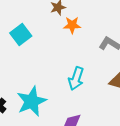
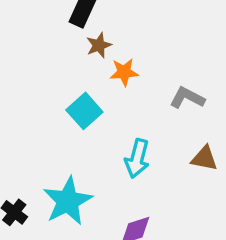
cyan square: (21, 34) -> (84, 111), moved

